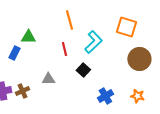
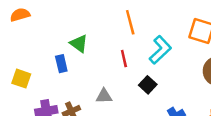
green triangle: (28, 37) -> (79, 44), turned 35
blue rectangle: (14, 53) -> (61, 64), turned -40

